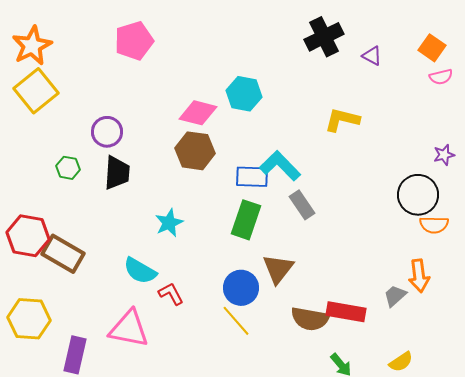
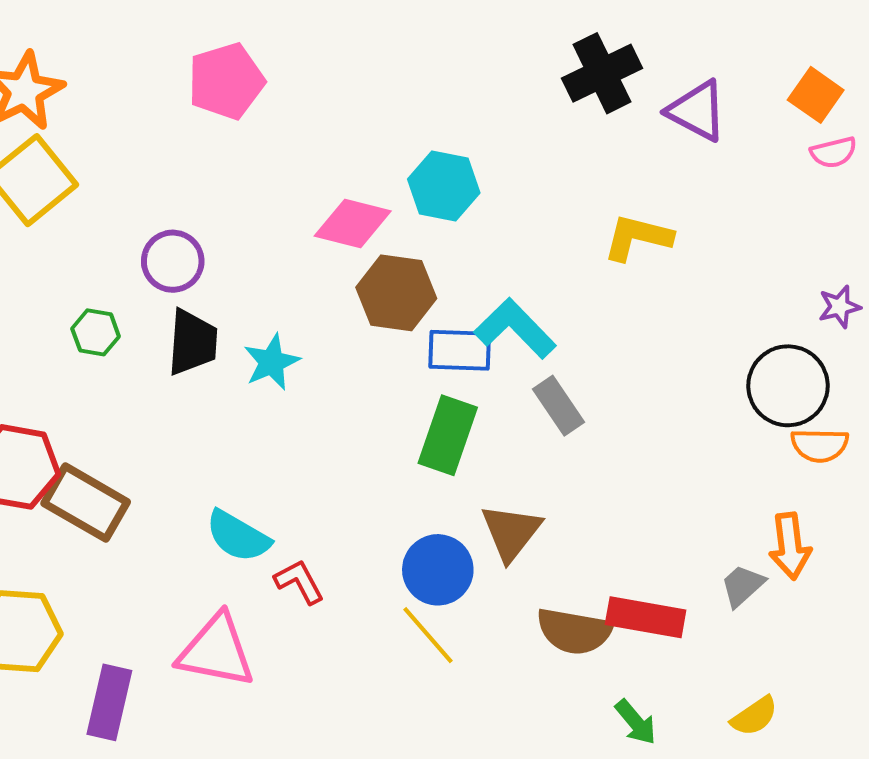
purple triangle: (372, 56) -> (697, 111), size x1.6
brown hexagon: (195, 151) -> (396, 293), moved
cyan star: (169, 223) -> (272, 362), moved

